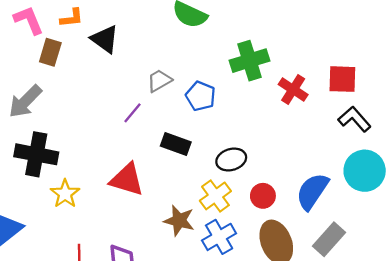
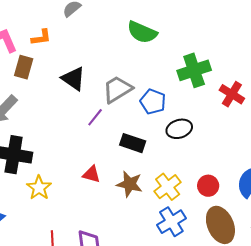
black triangle: (105, 39) -> (73, 79), moved
gray trapezoid: (159, 81) -> (117, 89), size x1.4
black ellipse: (231, 160) -> (179, 129), moved
red triangle: (127, 179) -> (92, 174), size x0.6
brown star: (179, 221) -> (130, 184), moved

